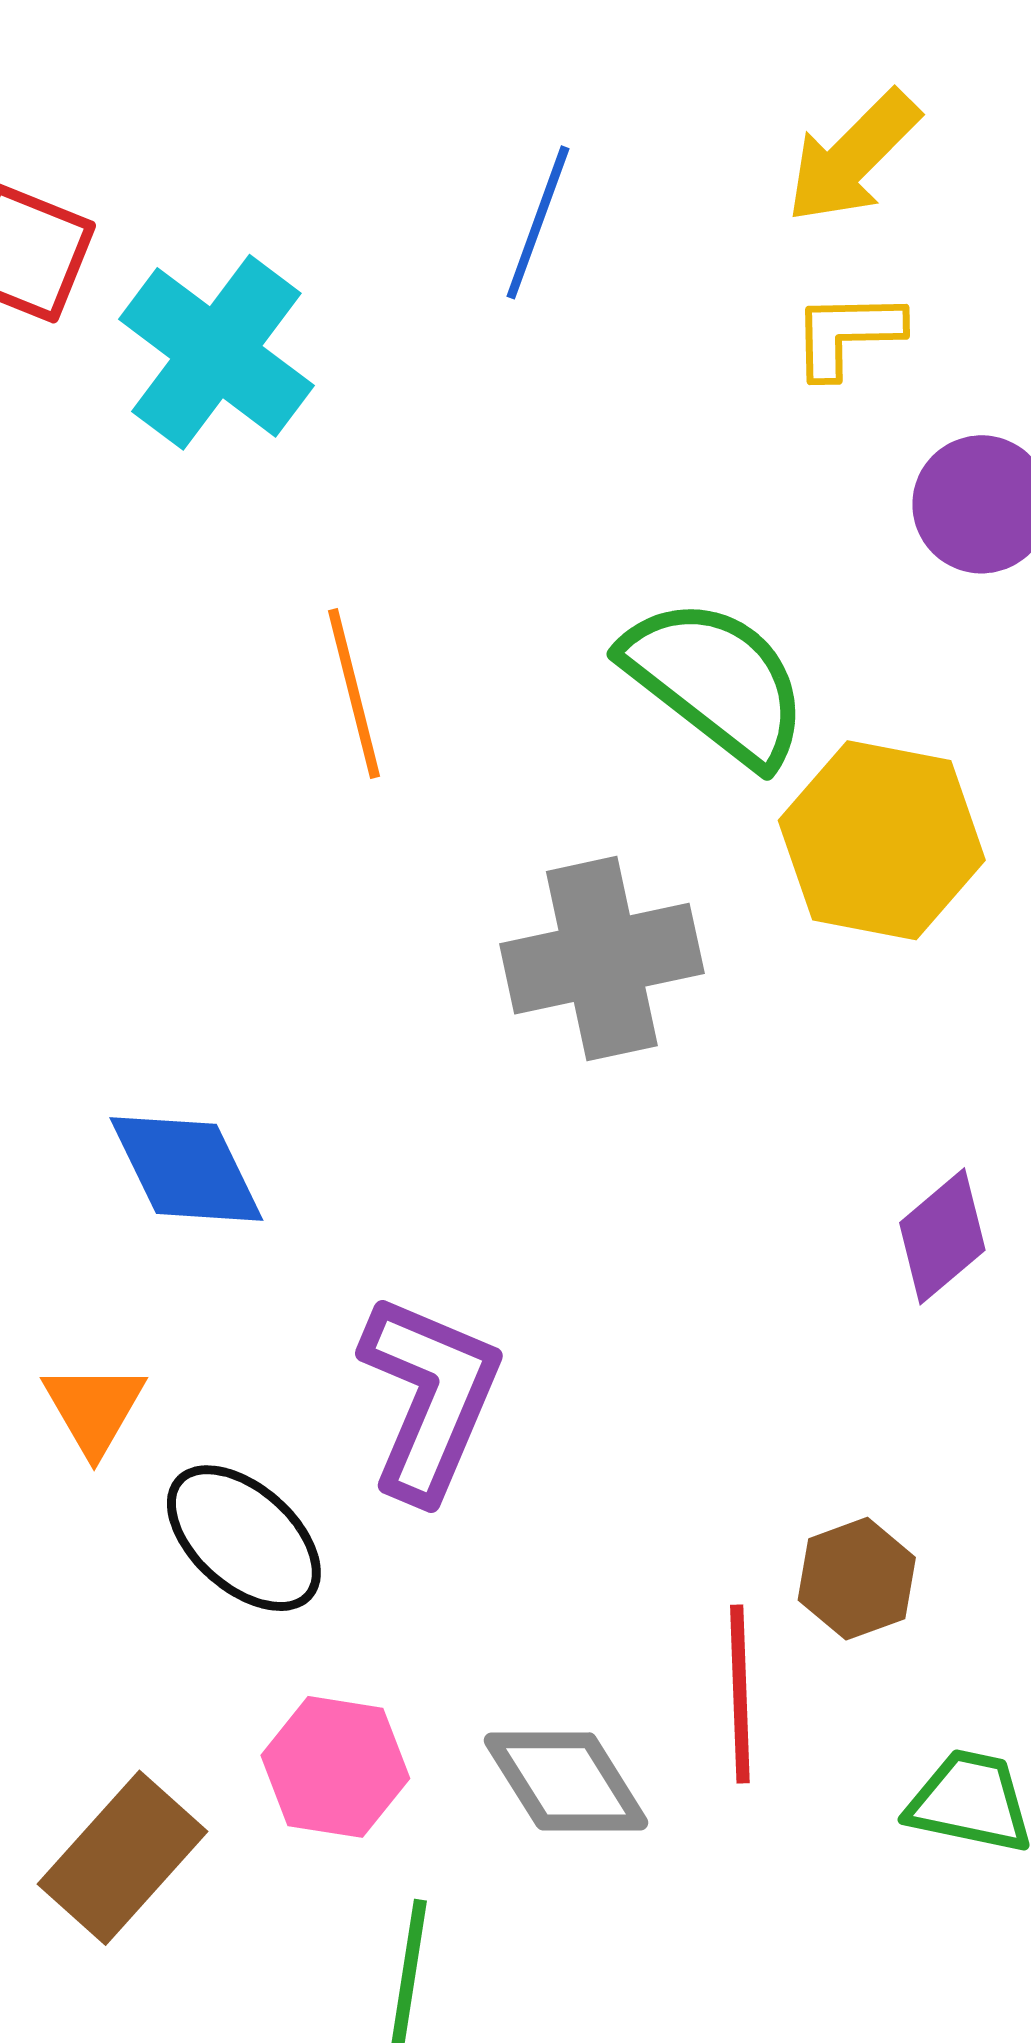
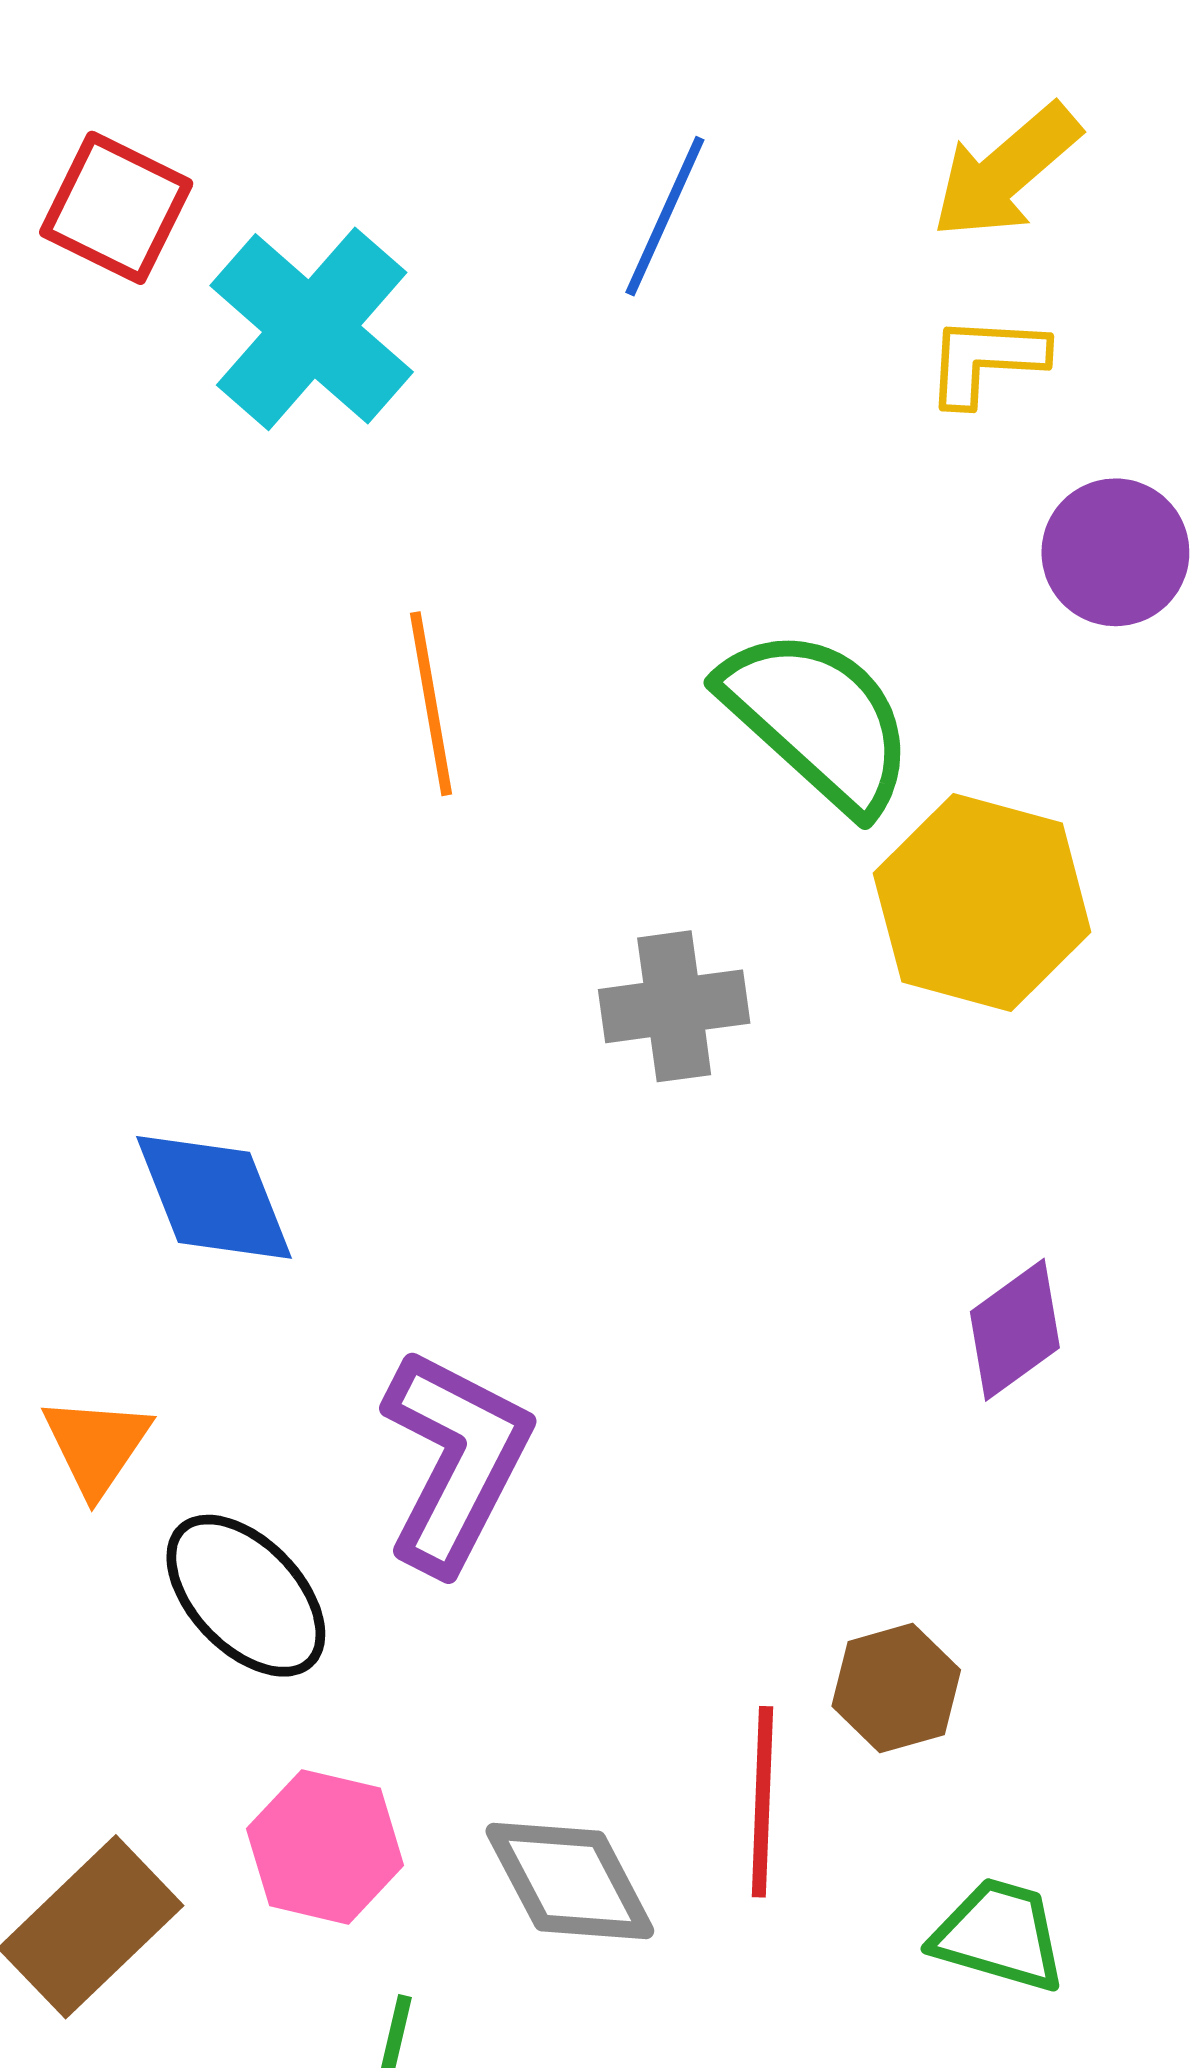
gray cross: (602, 959) -> (674, 1006), size x0.7

